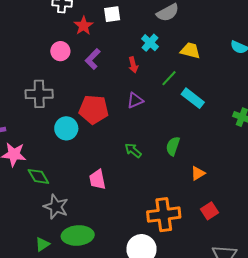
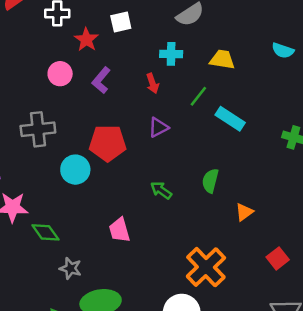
cyan cross: (150, 43) -> (171, 54), turned -36
gray star: (56, 207) -> (70, 268), size x0.7
red square: (210, 211) -> (278, 258), moved
orange cross: (164, 215) -> (206, 267), turned -32

